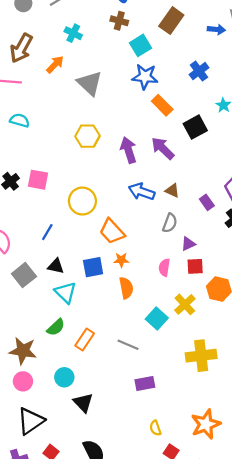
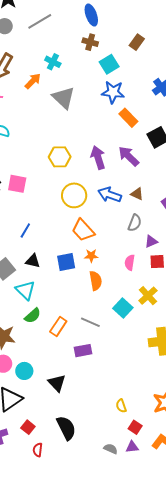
brown rectangle: (171, 21) -> (137, 42), size x0.7
cyan cross: (73, 33) -> (53, 62), moved
yellow hexagon: (87, 136) -> (60, 157), moved
yellow circle: (82, 201) -> (74, 195), moved
cyan triangle: (66, 293) -> (25, 290), moved
gray line: (128, 345) -> (90, 322), moved
cyan circle: (64, 377) -> (24, 371), moved
purple rectangle: (145, 384) -> (83, 351), moved

